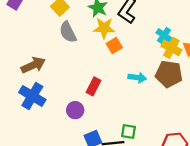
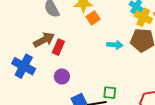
brown arrow: (33, 65) -> (44, 40), moved
red rectangle: (93, 86) -> (58, 47), moved

